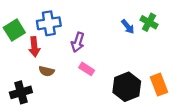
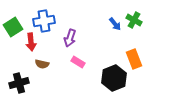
orange rectangle: (159, 85) -> (134, 59), moved

